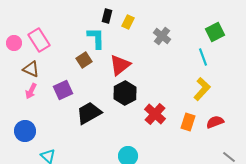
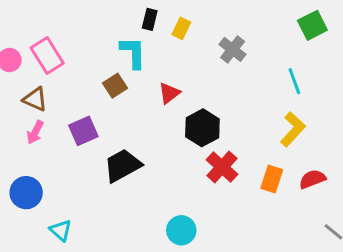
green square: (215, 32) -> (312, 25), moved
red triangle: (120, 65) -> (169, 93), size x0.7
black hexagon: (125, 93) -> (202, 128), moved

